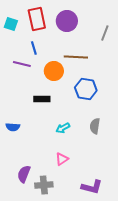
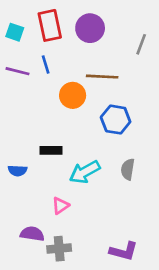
purple line: (22, 64) -> (17, 71), moved
black rectangle: (42, 99) -> (51, 150), moved
cyan arrow: (63, 128) -> (85, 172), size x1.6
pink triangle: (62, 159) -> (60, 206), moved
purple semicircle: (24, 174) -> (32, 234), turned 78

